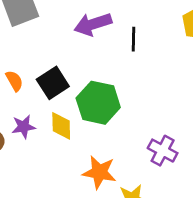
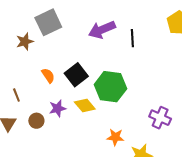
yellow diamond: (61, 126) -> (85, 106), turned -35
orange star: (99, 172) -> (115, 137), size x0.7

